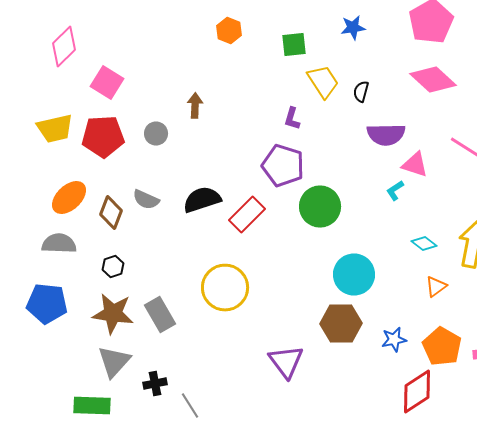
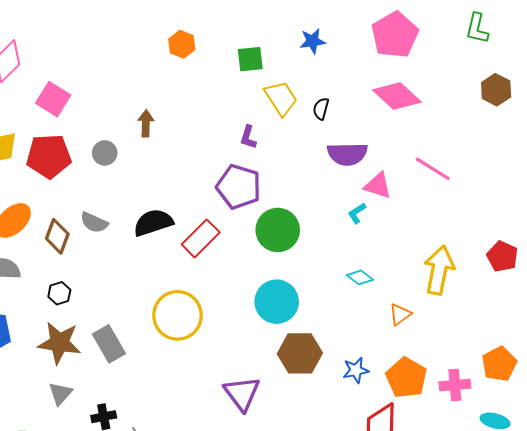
cyan diamond: (424, 244) -> (360, 277), moved
cyan circle: (354, 274) -> (277, 302), moved
gray triangle: (114, 362) -> (60, 393), size x0.7

